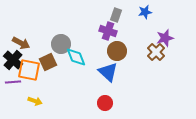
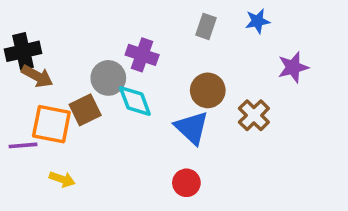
purple cross: (108, 31) -> (142, 55), moved
brown cross: (156, 52) -> (254, 115), moved
black cross: (13, 60) -> (23, 51), moved, turned 36

